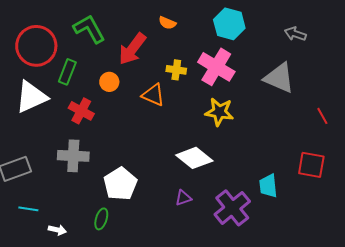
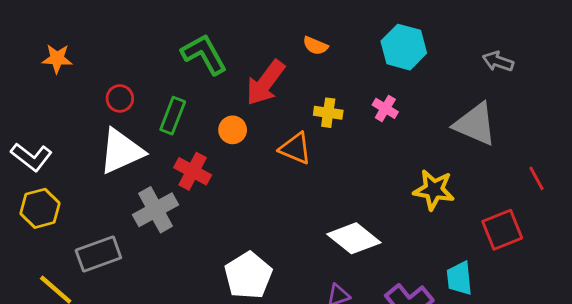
red circle: (36, 46) -> (120, 98), moved, size x0.5
pink cross: (216, 67) -> (385, 108), size x0.5
yellow star: (219, 112) -> (434, 190), moved
gray cross: (73, 156) -> (156, 210), moved, turned -32
red square: (311, 165) -> (502, 230), moved, turned -32

